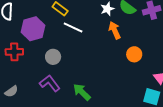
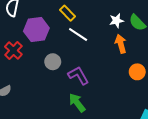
red cross: (14, 52) -> (13, 51), turned 36
purple L-shape: (50, 83) -> (78, 75), moved

